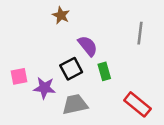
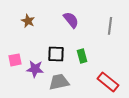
brown star: (61, 15) -> (28, 21), moved
purple semicircle: (88, 46) -> (71, 20), moved
black square: (71, 69) -> (56, 54), turned 30

